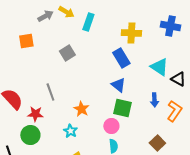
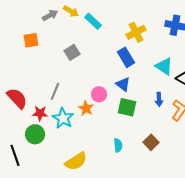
cyan rectangle: (88, 22) -> (93, 21), turned -66
yellow cross: (131, 33) -> (136, 32), turned -30
gray line: (50, 92) -> (55, 91), turned 42
pink circle: (111, 126) -> (99, 94), moved
cyan star: (70, 131) -> (63, 118), moved, size x1.5
brown square: (157, 143) -> (151, 142), moved

